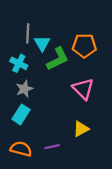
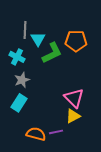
pink triangle: (83, 89) -> (74, 98), moved
purple line: (52, 147) -> (56, 132), moved
orange semicircle: (21, 149) -> (36, 134), moved

